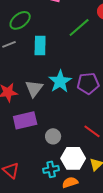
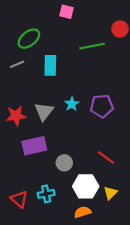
green line: (79, 27) -> (92, 46), turned 30
cyan star: (60, 81) -> (72, 104), size x0.6
cyan cross: (51, 169) -> (46, 194), moved

